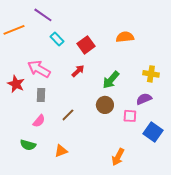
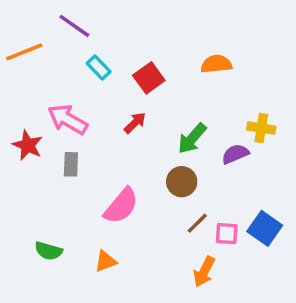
purple semicircle: (144, 99) -> (235, 154), moved
brown line: (68, 115) -> (197, 223), moved
pink square: (130, 116) -> (227, 234), moved
pink semicircle: (39, 121) -> (121, 206), moved, size x1.6

